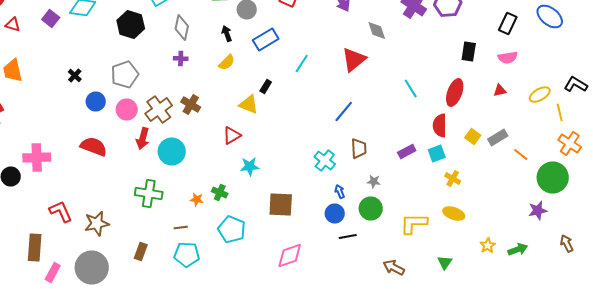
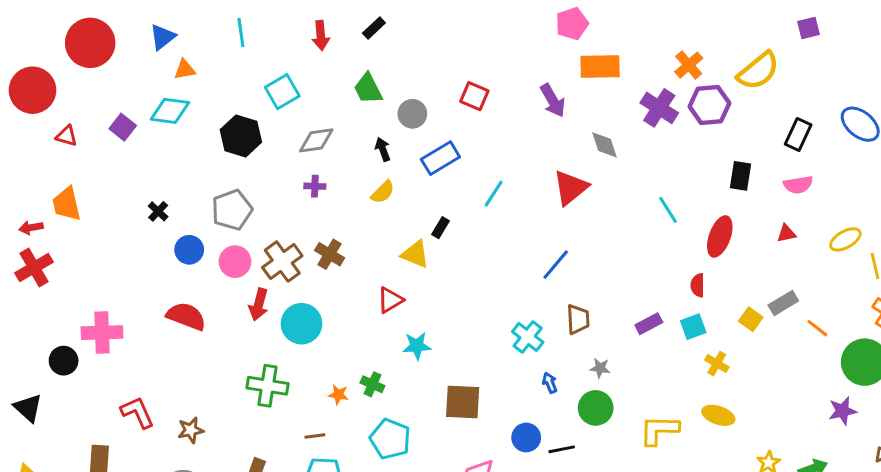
gray diamond: (182, 28) -> (316, 140), turned 70
cyan line: (411, 88) -> (668, 210), moved
red semicircle: (440, 126) -> (698, 285), size x0.7
yellow square: (473, 136) -> (751, 319), moved
blue circle: (335, 214) -> (526, 437), moved
brown star: (97, 224) -> (191, 430), size x0.7

